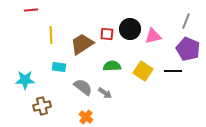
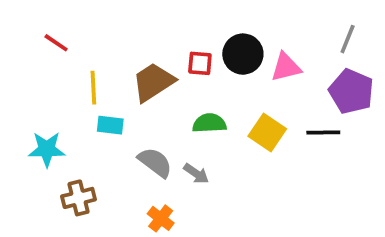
red line: (31, 10) -> (56, 43), moved, turned 40
yellow line: (51, 35) -> (93, 88), moved

